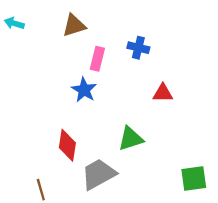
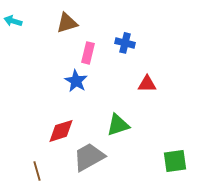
red diamond: (67, 145) -> (61, 131), turned 64

